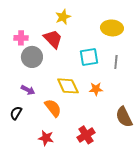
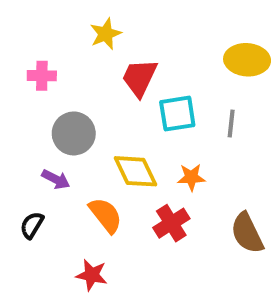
yellow star: (63, 17) -> (106, 34), moved
yellow ellipse: (112, 28) -> (247, 60), moved
red trapezoid: (53, 39) -> (139, 78), moved, turned -110
gray circle: (32, 57) -> (74, 133), moved
red cross: (86, 135) -> (171, 223), moved

